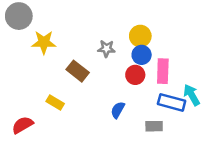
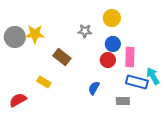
gray circle: (19, 16) -> (15, 37), moved
yellow circle: (140, 36) -> (112, 18), moved
gray star: (106, 49) -> (85, 31), moved

